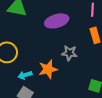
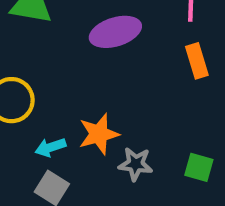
gray star: (69, 53) -> (136, 164), moved

